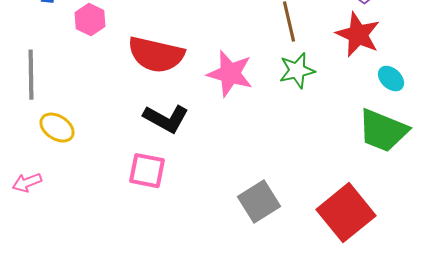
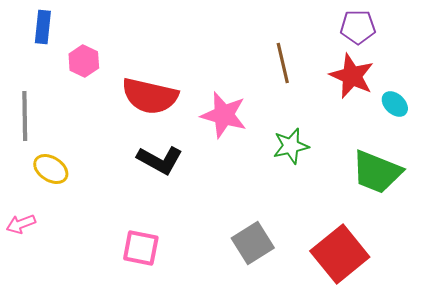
green star: (297, 71) -> (291, 146), moved
cyan ellipse: (391, 79) -> (395, 104), moved
pink square: (147, 171) -> (141, 248), moved

